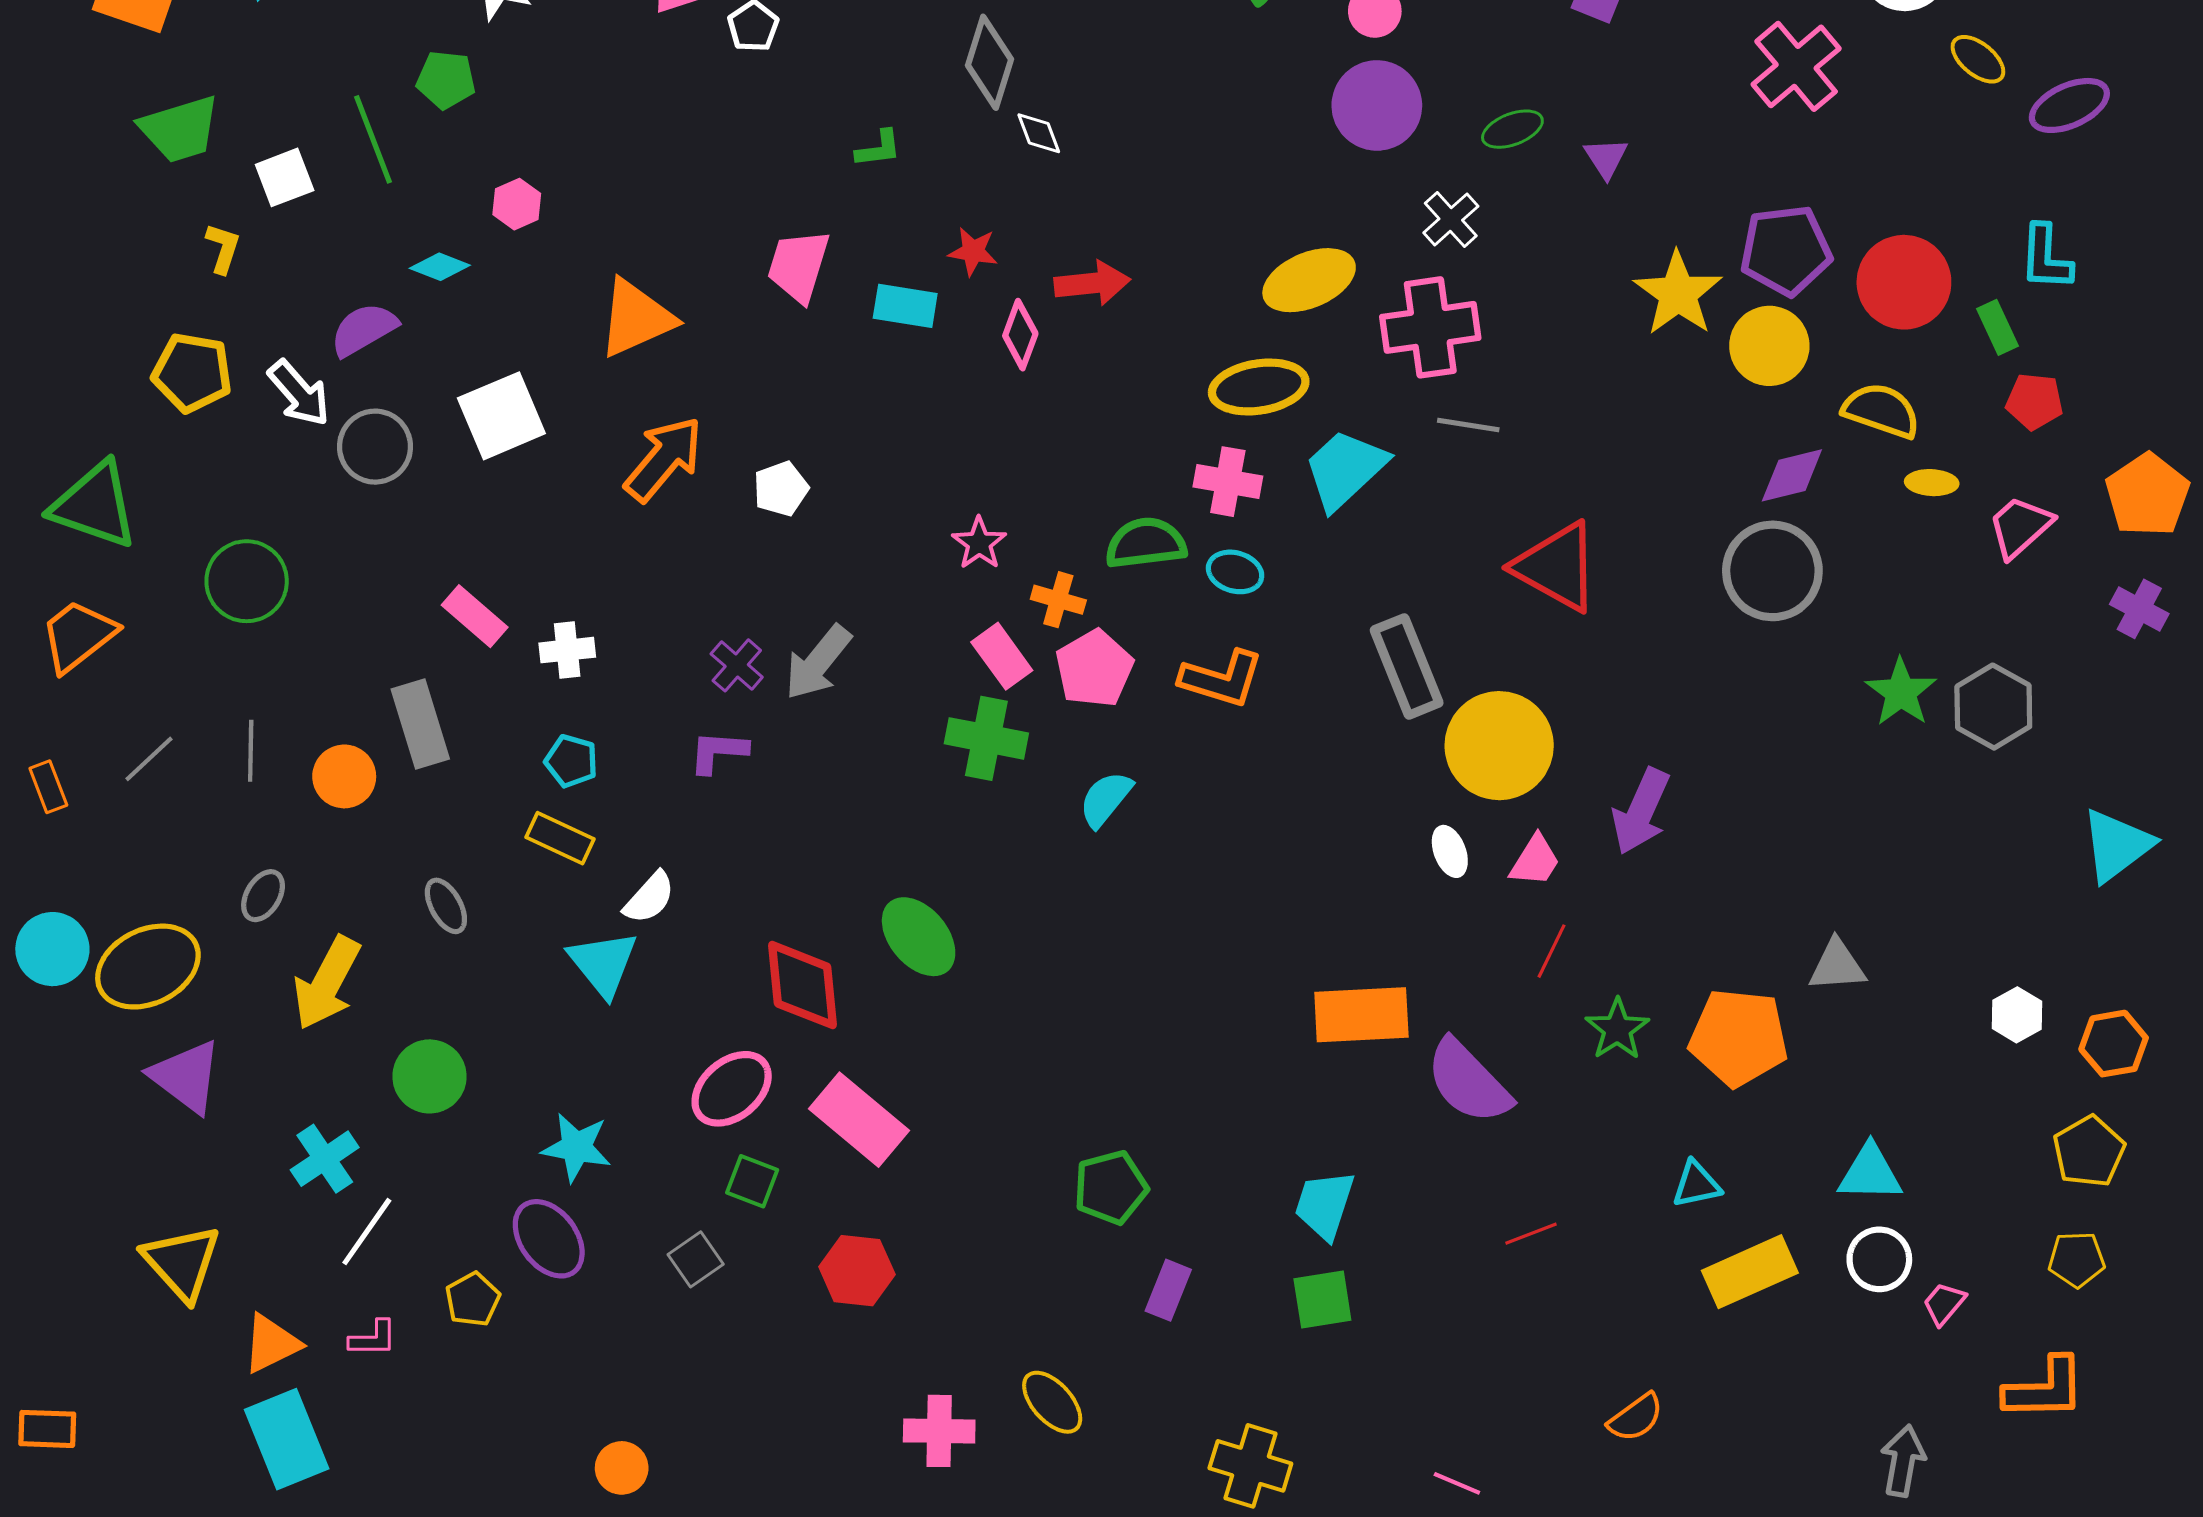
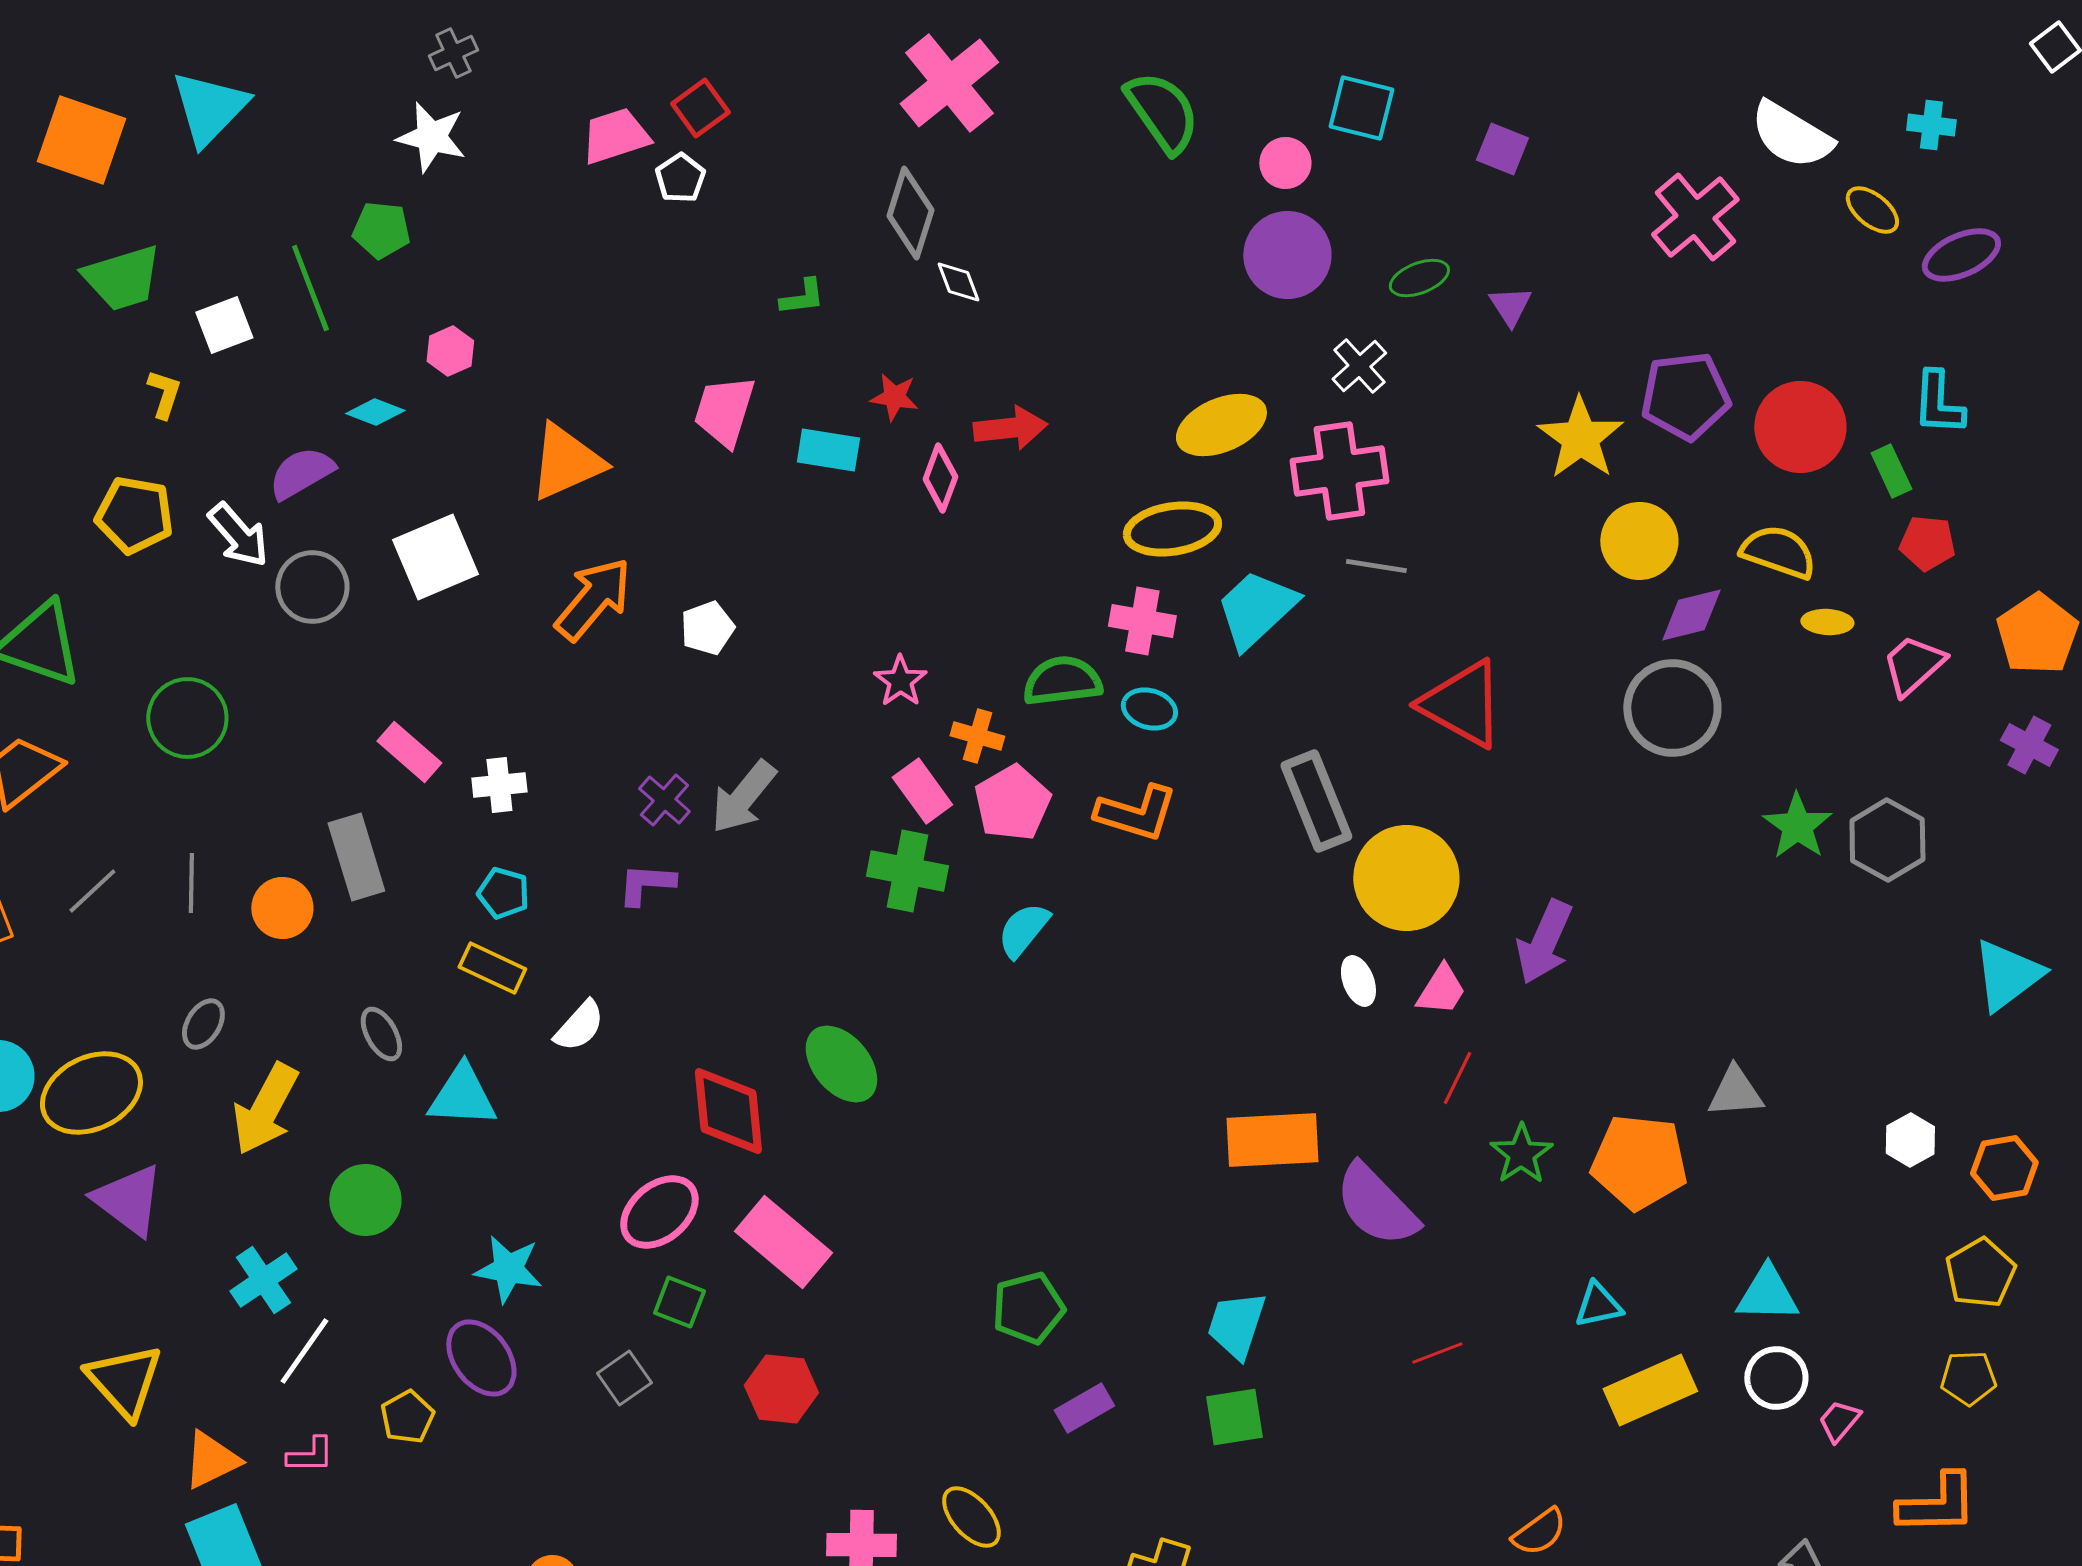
yellow circle: (1769, 346) -> (1639, 541), moved
cyan triangle: (603, 963) -> (462, 1096), moved, turned -48
purple rectangle: (1168, 1290) -> (1084, 1408), turned 38

